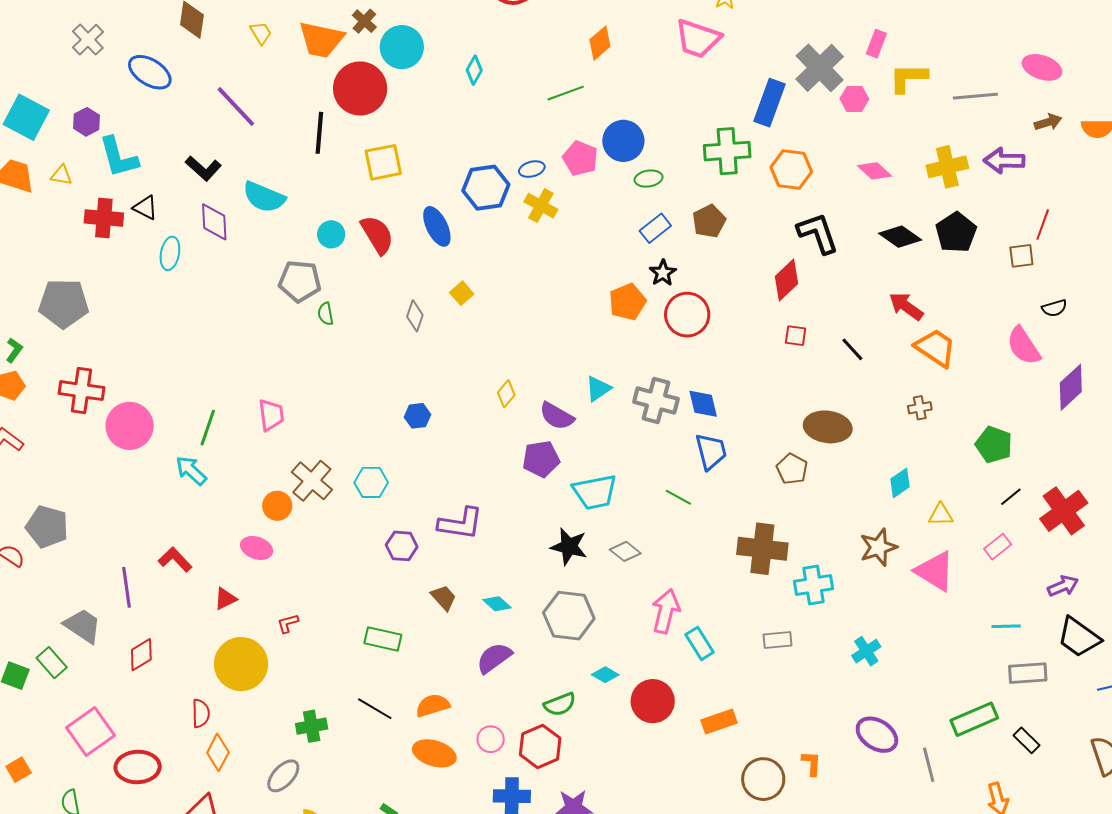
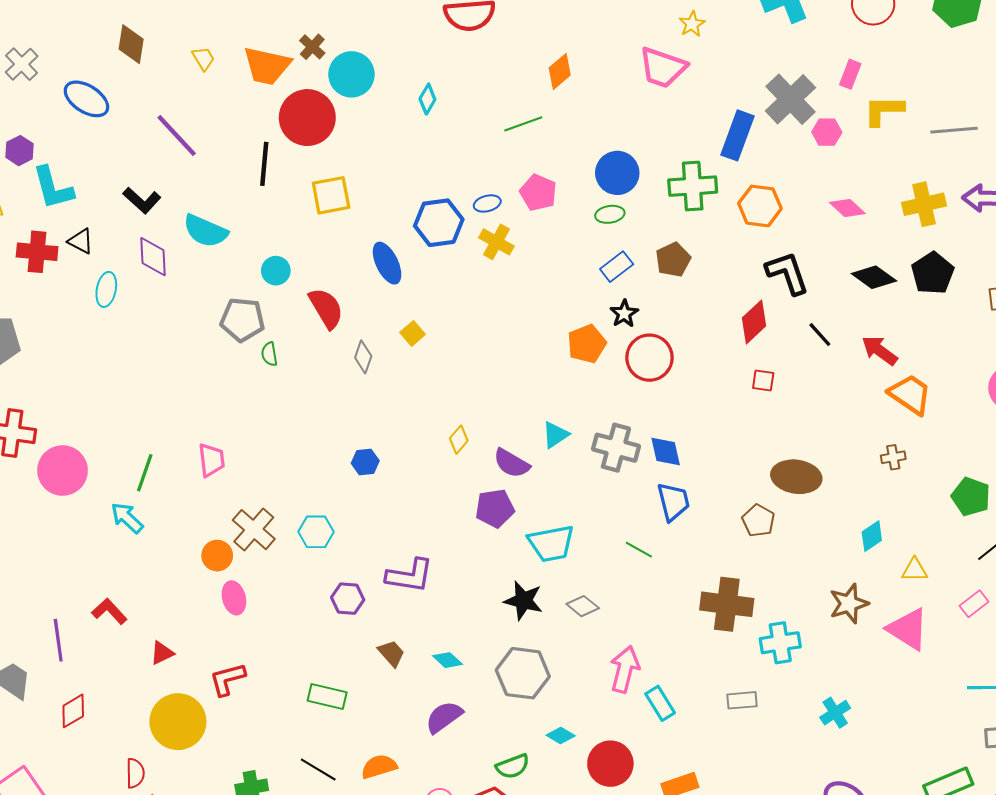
blue circle: (623, 141) -> (617, 173), moved
red semicircle: (377, 235) -> (326, 308), moved
black line: (852, 349) -> (820, 335), moved
pink ellipse: (257, 548) -> (234, 598), moved, turned 56
red L-shape: (288, 623) -> (227, 679), size x1.6

